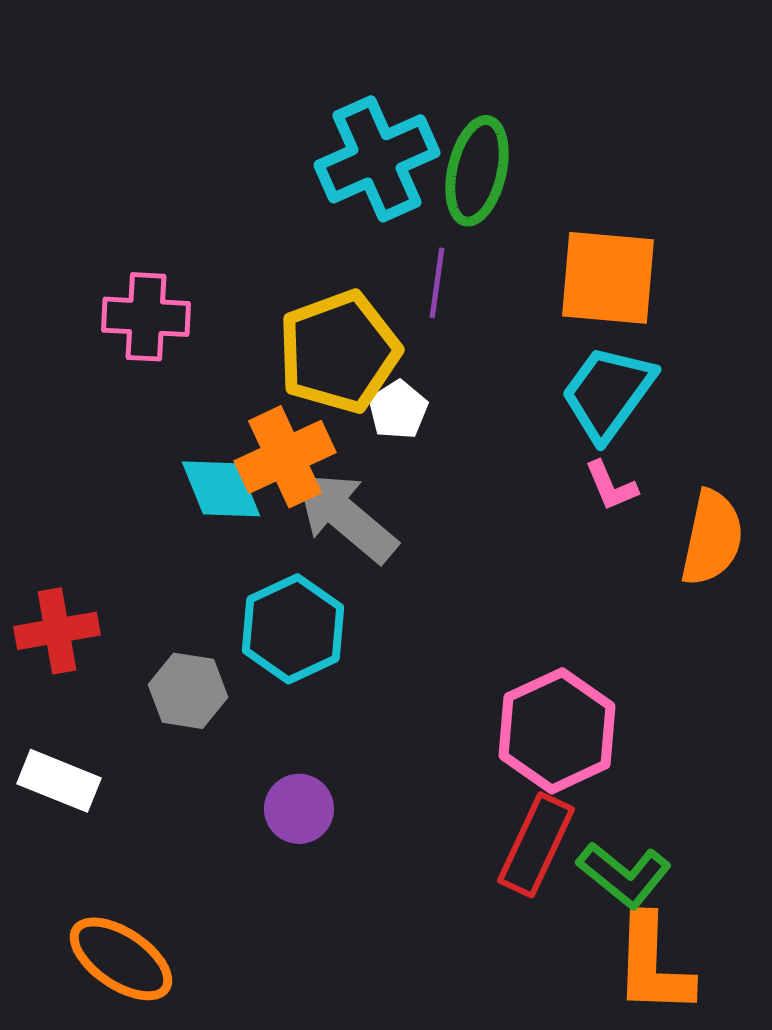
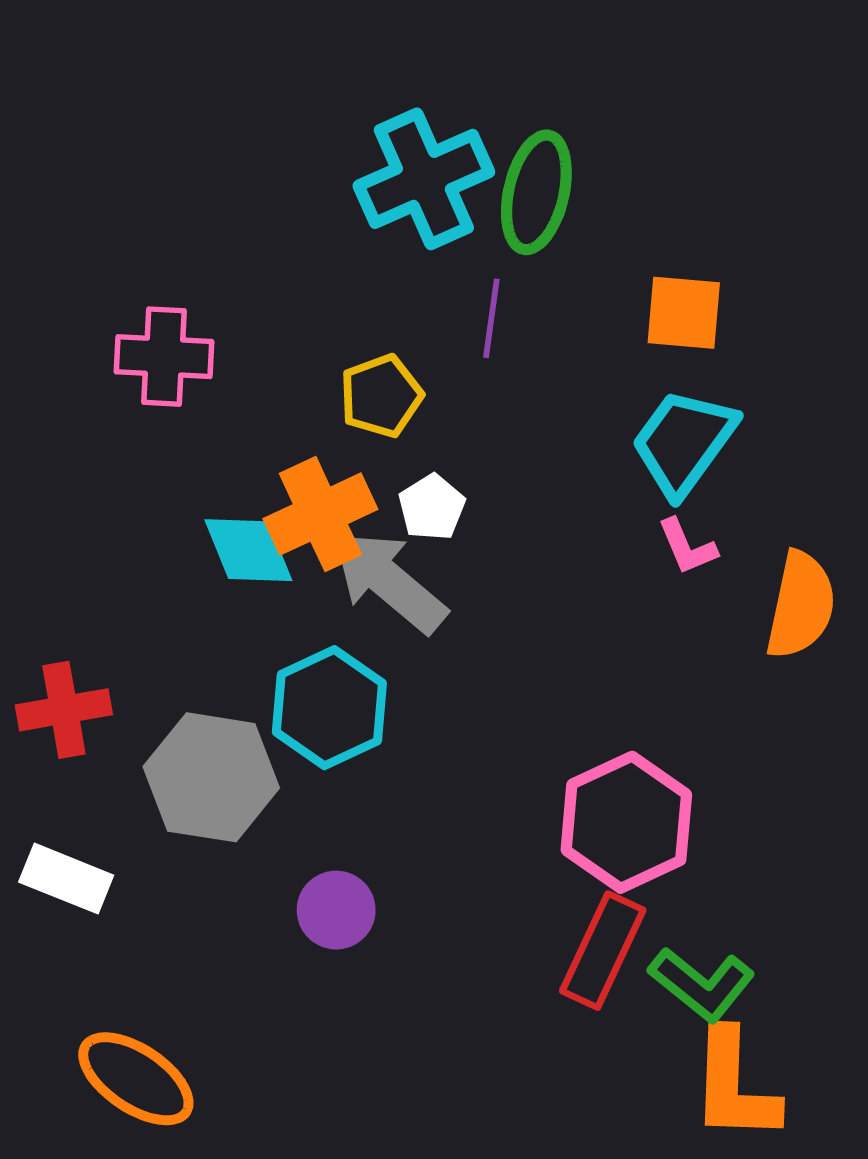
orange square: (608, 278) -> (684, 313), size x0.7
yellow pentagon: (339, 352) -> (381, 396), size x0.6
white pentagon: (398, 410) -> (432, 507), moved
gray hexagon: (188, 691) -> (211, 777), size x1.5

